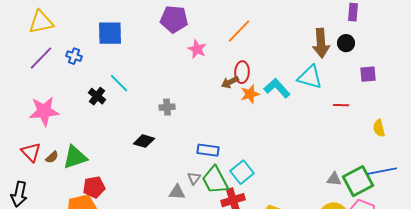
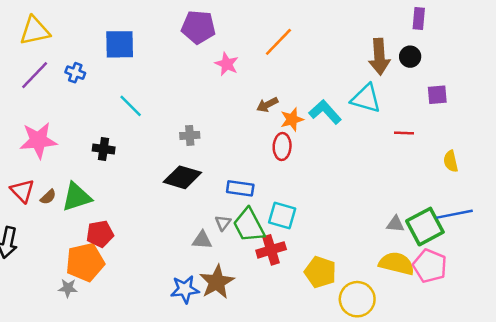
red ellipse: (242, 72) -> (282, 146), moved
black cross: (97, 96) -> (104, 149), moved, turned -30
black diamond: (144, 141) -> (182, 177), moved, size x1.4
cyan square: (242, 172) -> (282, 215), turned -35

